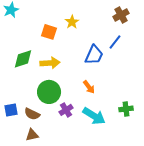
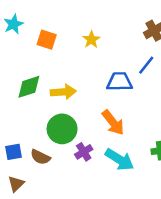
orange square: (49, 32) -> (47, 40), moved
blue trapezoid: (94, 55) -> (119, 82), turned -115
orange arrow: (89, 87) -> (113, 123), size x1.5
brown triangle: (32, 135) -> (16, 184), moved, turned -32

